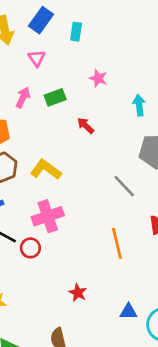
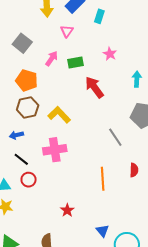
red arrow: (86, 126) -> (94, 87), size x1.6
red circle: (30, 248) -> (29, 180), moved
blue triangle: (128, 312) -> (102, 231), turned 40

